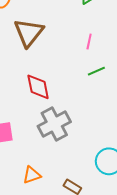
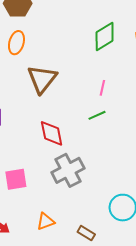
green line: (96, 71) -> (97, 115), moved

